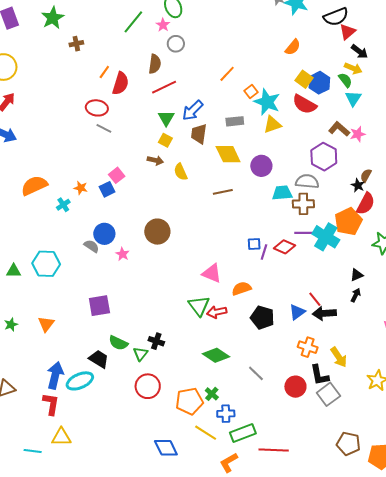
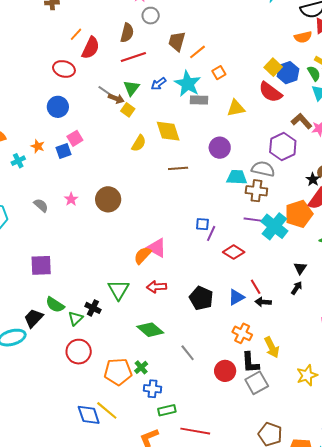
orange semicircle: (293, 47) -> (303, 37), moved, turned 30
cyan star: (267, 102) -> (188, 84), moved
blue arrow: (193, 110) -> (159, 84), size x0.7
gray line: (104, 128) -> (105, 91), moved
brown trapezoid: (199, 134) -> (177, 41), moved
yellow diamond: (228, 154) -> (168, 131), moved
brown arrow: (155, 160) -> (116, 99), moved
yellow semicircle: (181, 172) -> (139, 143), turned -132
blue circle: (104, 234) -> (58, 107), moved
red diamond: (285, 247) -> (234, 252), moved
pink star: (122, 254) -> (71, 199), moved
black triangle: (357, 275) -> (300, 268), turned -40
orange semicircle: (241, 288) -> (142, 255), moved, turned -36
green triangle: (199, 306) -> (118, 290), moved
black arrow: (324, 313) -> (263, 302), size x0.7
black trapezoid: (99, 359) -> (34, 318), turned -85
yellow line: (206, 433) -> (107, 410), moved
green rectangle: (243, 433) -> (167, 410), size x0.7

